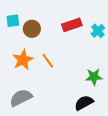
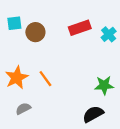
orange star: (23, 60) -> (17, 78), moved
orange line: (48, 61) -> (45, 79), moved
gray semicircle: (21, 98) -> (23, 109), size x0.6

